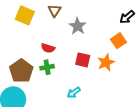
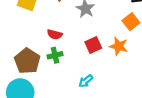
red square: (83, 60) -> (93, 45), turned -35
orange star: (106, 62) -> (119, 46), turned -30

